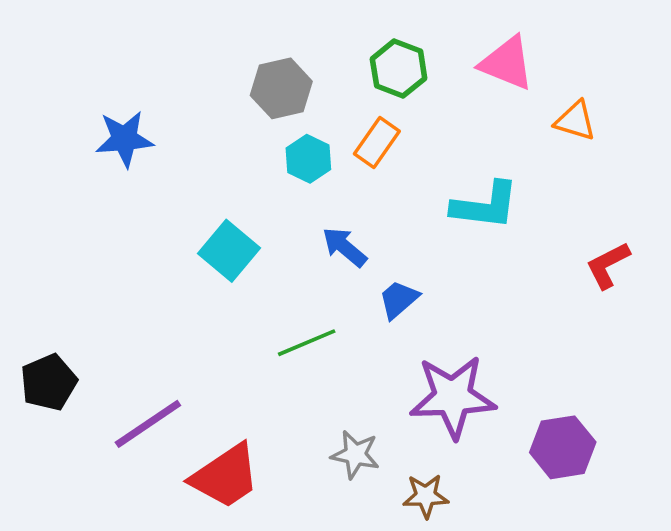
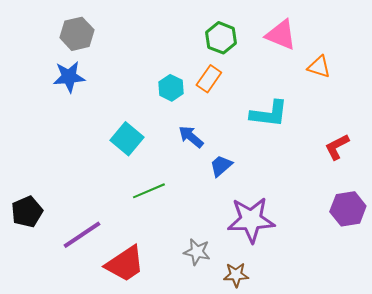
gray hexagon: (281, 88) -> (77, 34), moved
green line: (307, 343) -> (149, 191), moved
purple hexagon: (563, 447) -> (348, 209), moved

